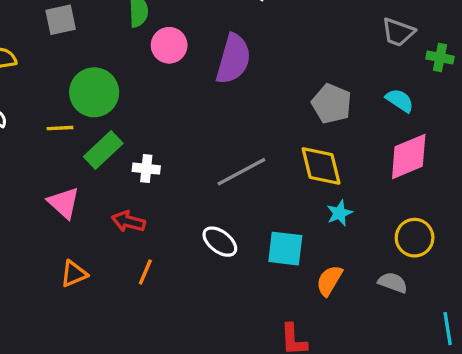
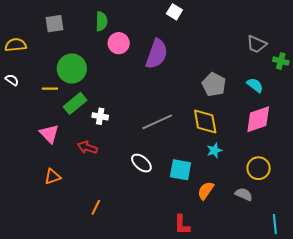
orange line: (145, 272) -> (96, 207), moved

